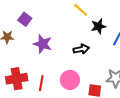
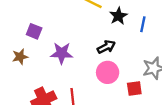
pink circle: (70, 80) -> (108, 72), moved

